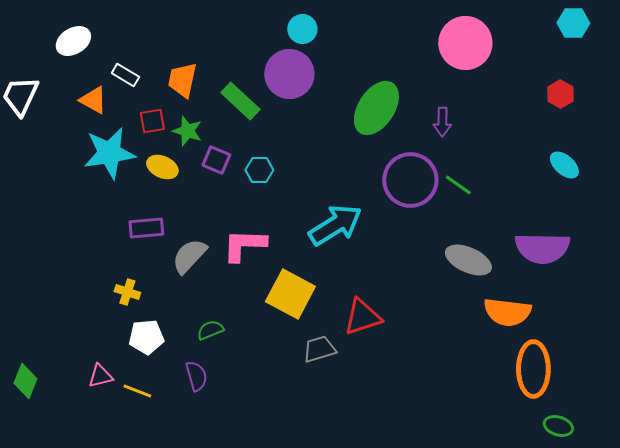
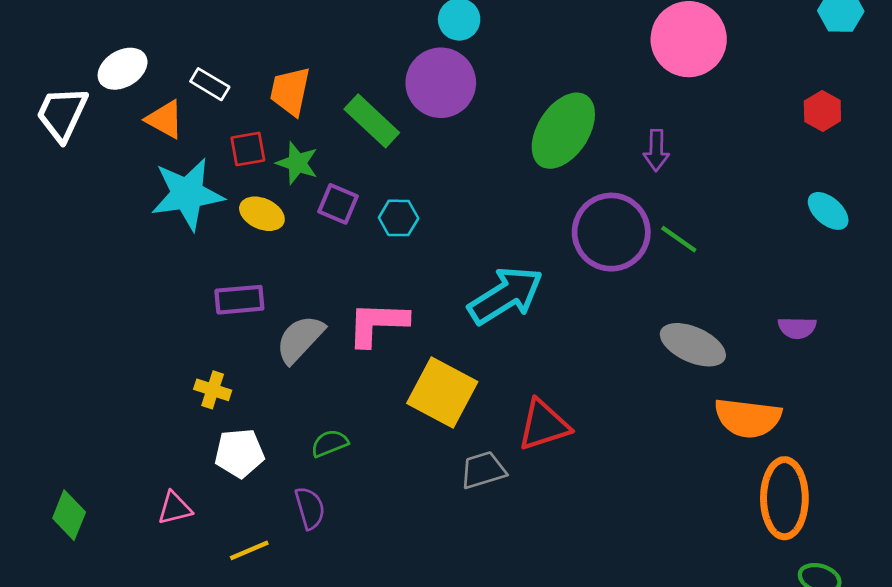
white ellipse: (73, 41) -> (123, 69), moved
purple semicircle: (542, 248) -> (797, 328), size x0.5
yellow line: (137, 391) -> (249, 550), moved, turned -44

